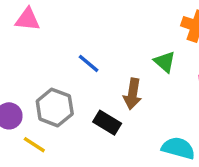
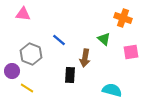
gray hexagon: (55, 107) -> (31, 54), moved
black rectangle: (107, 123) -> (70, 75), turned 63

